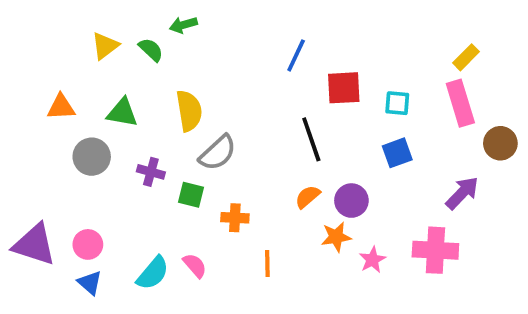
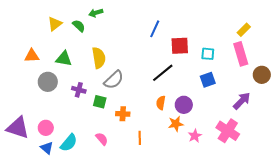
black line: (311, 139) -> (163, 73), turned 70
orange semicircle: (307, 197) -> (161, 103), turned -40
pink cross: (435, 250) -> (228, 131), turned 30
cyan semicircle: (153, 273) -> (69, 143), moved

